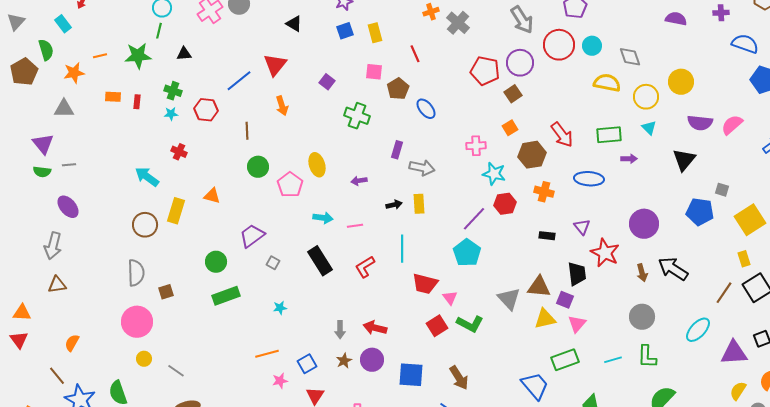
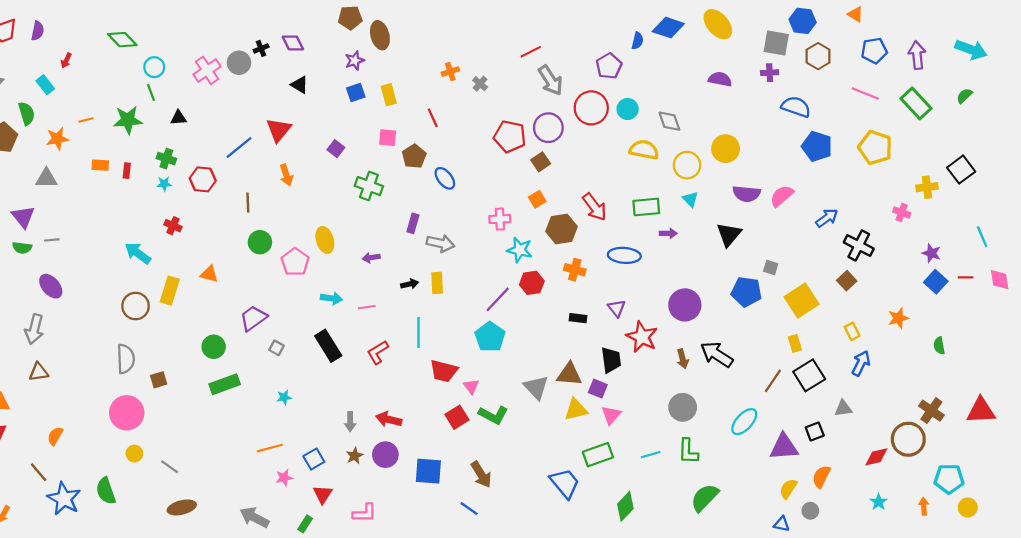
gray cross: (458, 23) -> (480, 84), size x0.6
green line: (159, 31) -> (151, 92), turned -35

